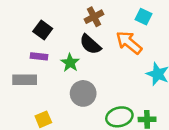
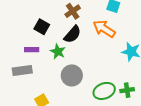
black square: (43, 30) -> (42, 27), moved
black semicircle: (90, 44) -> (72, 34), turned -84

